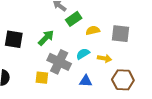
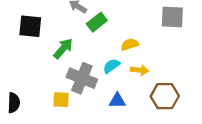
yellow semicircle: (93, 30) -> (130, 44), moved
gray square: (121, 34) -> (172, 17), moved
black square: (14, 39) -> (30, 26), moved

